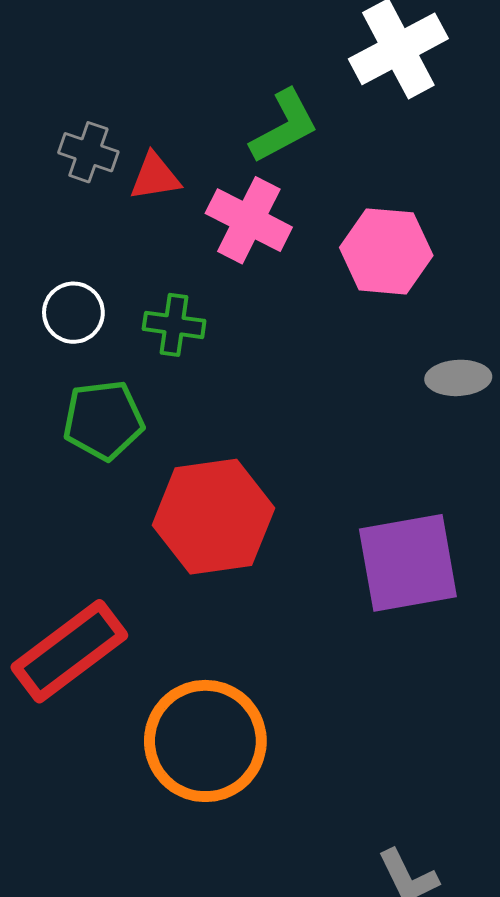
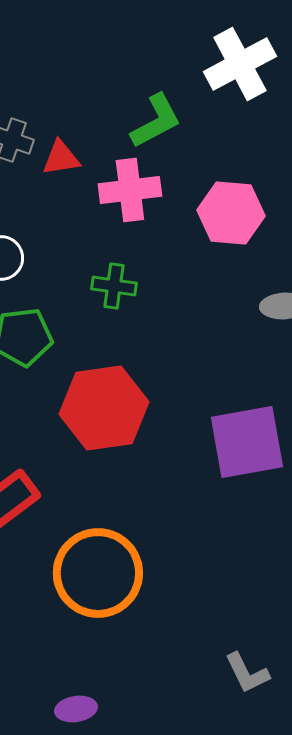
pink cross: (249, 220) -> (130, 190), turned -34
green cross: (174, 325) -> (114, 286), moved

